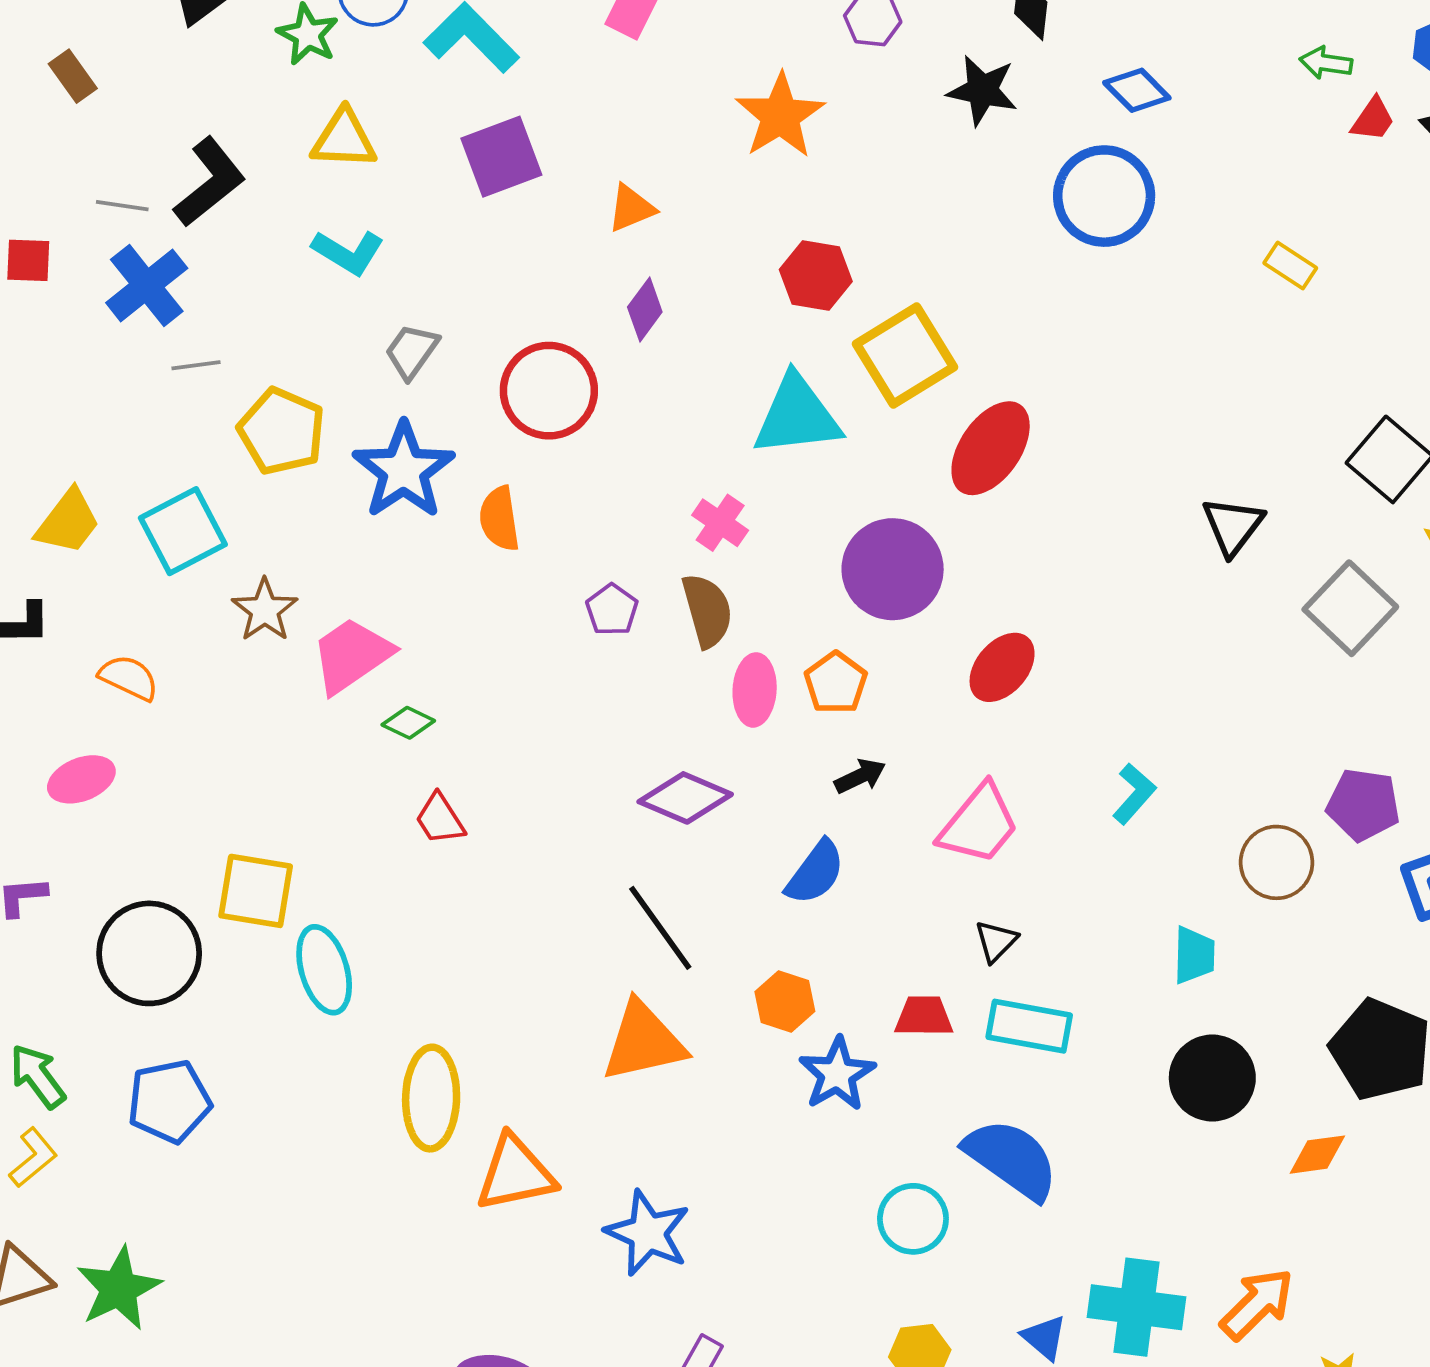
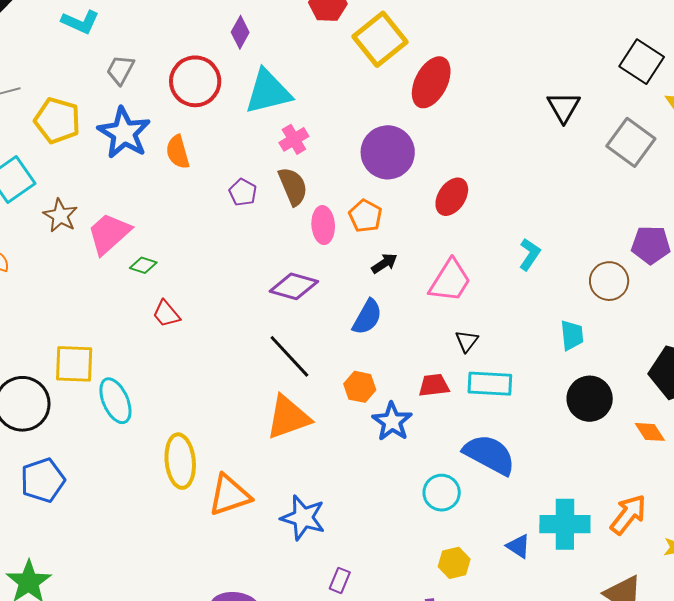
cyan triangle: (797, 416) -> (268, 92), moved
pink cross: (720, 523) -> (294, 139), turned 32
orange diamond: (1317, 1155) -> (650, 432), turned 72

